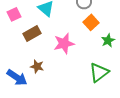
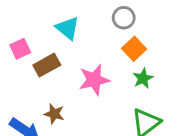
pink square: (14, 14) -> (20, 49), moved
green star: (108, 40) -> (143, 78), moved

